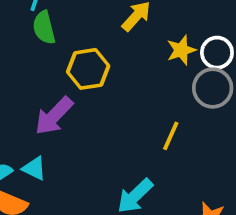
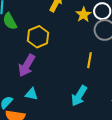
cyan triangle: (34, 168) -> (31, 94), moved

